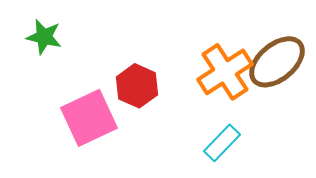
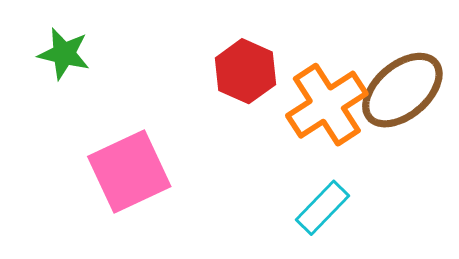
red hexagon: (137, 86) -> (245, 71), moved

